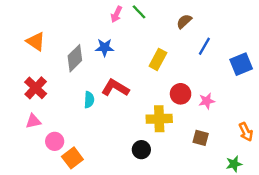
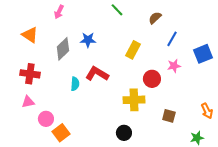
pink arrow: (116, 14) -> (59, 12), moved
red cross: (36, 88) -> (30, 74), turned -36
pink star: (207, 101) -> (174, 66), moved
black circle: (141, 150) -> (124, 133), moved

